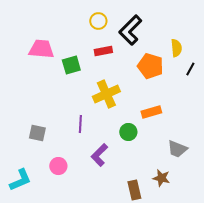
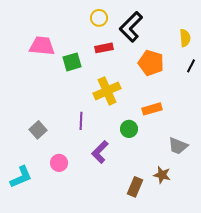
yellow semicircle: (176, 48) -> (185, 38), moved
gray square: (37, 133) -> (38, 130), turned 36
brown rectangle: (134, 190) -> (135, 187), turned 36

